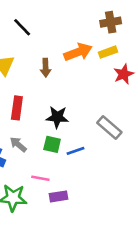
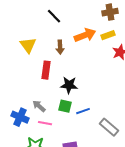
black line: (22, 27) -> (54, 16), moved
red rectangle: (17, 108) -> (46, 70), moved
gray rectangle: (109, 128) -> (109, 127), moved
pink line: (40, 178) -> (45, 123), moved

